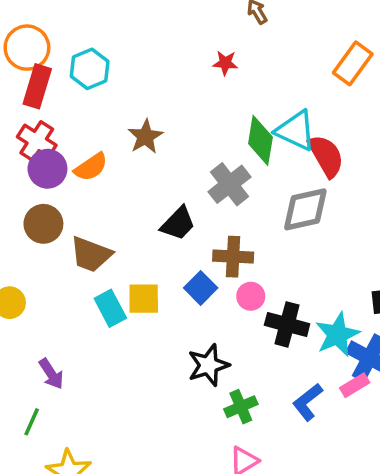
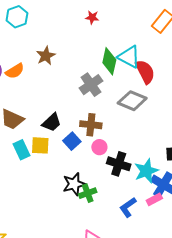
gray diamond: (305, 209) -> (132, 101), turned 32
black trapezoid: (178, 223) -> (52, 123), moved
green cross: (241, 407) -> (88, 193), moved

